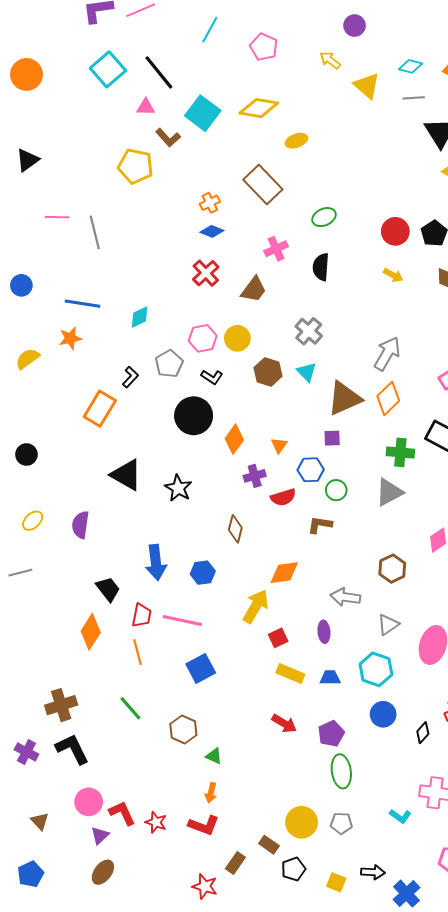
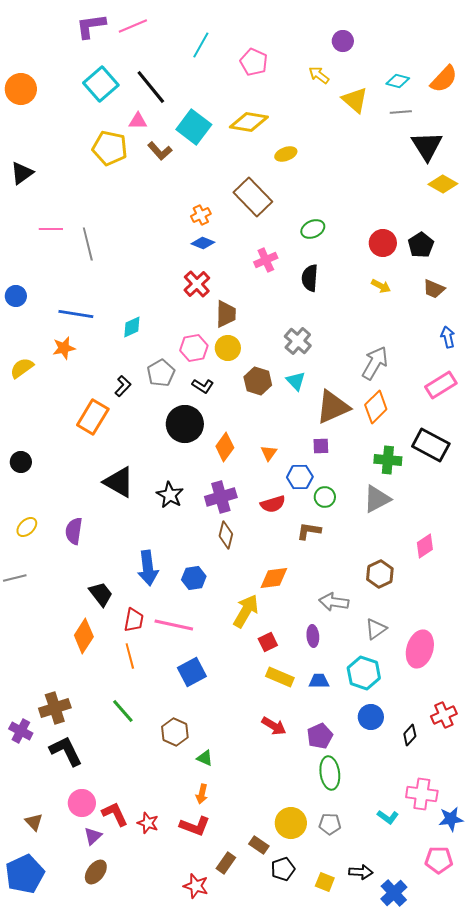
yellow pentagon: (135, 166) -> (110, 148), moved
brown trapezoid: (254, 289) -> (226, 314), moved, turned -36
purple cross: (255, 476) -> (221, 497), moved, size x1.4
purple cross: (26, 752) -> (21, 731), moved
blue pentagon: (31, 874) -> (25, 874), size x1.5

